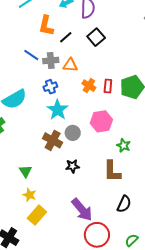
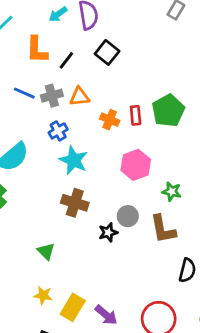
gray circle: (73, 133) -> (128, 216), moved
yellow star: (29, 195) -> (43, 295), moved
purple arrow: (82, 210) -> (106, 315), moved, size x0.7

